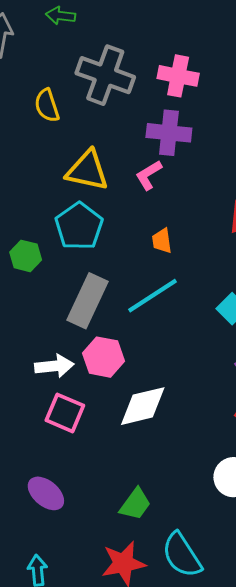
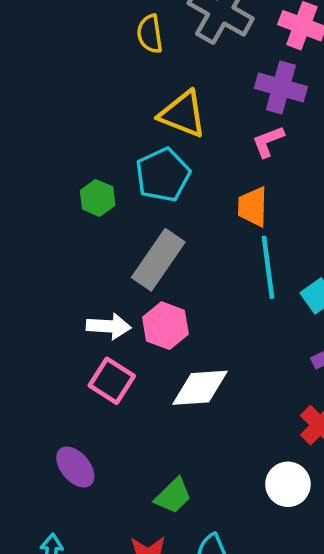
pink L-shape: (149, 175) -> (268, 141), moved
orange trapezoid: (162, 241) -> (253, 207), size x1.4
cyan line: (152, 296) -> (268, 267), moved, turned -74

